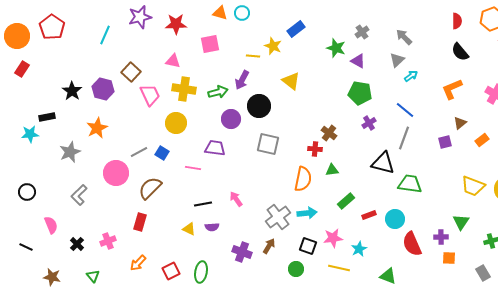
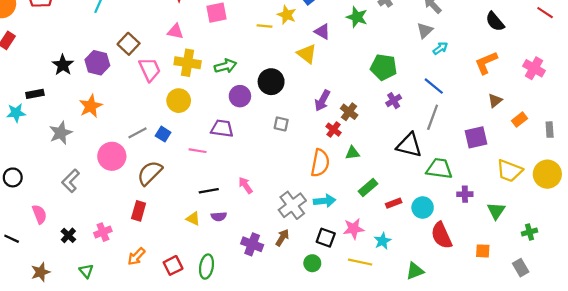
purple triangle: (358, 61) -> (322, 32), moved
purple arrow: (242, 80) -> (322, 101), moved
purple square: (445, 142) -> (476, 137), moved, size x1.5
gray square: (268, 144) -> (281, 124), size x0.6
red cross: (315, 149) -> (333, 130), turned 32
purple cross: (441, 237) -> (465, 194), moved
green triangle: (388, 276) -> (415, 271), turned -42
brown star: (52, 277) -> (41, 272), turned -30

